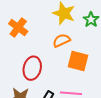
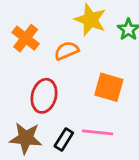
orange semicircle: (62, 40) -> (66, 51), moved

